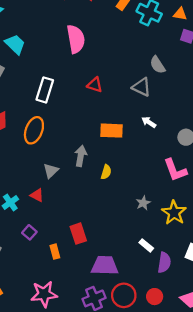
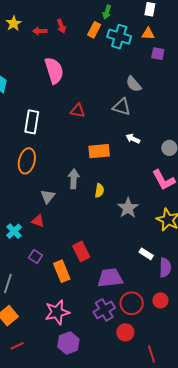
gray star: (143, 203) -> (128, 208), moved, size x1.5
orange rectangle: (55, 252) -> (62, 271), size x1.5

